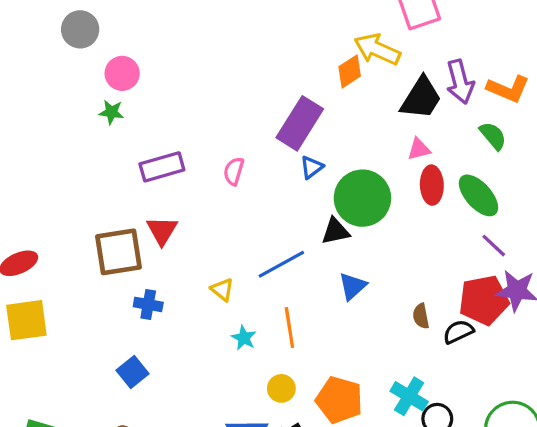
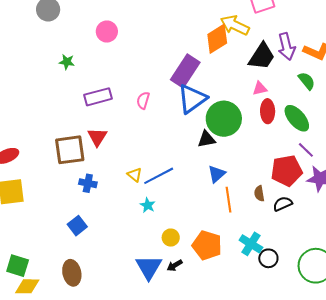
orange diamond: (350, 71) -> (217, 39), size x1.4
pink circle: (122, 73) -> (107, 32), moved
blue triangle: (312, 167) -> (192, 99), size x2.0
blue line: (281, 264) -> (159, 176), moved
red pentagon: (484, 300) -> (287, 171), moved
orange line: (289, 328) -> (228, 200), moved

